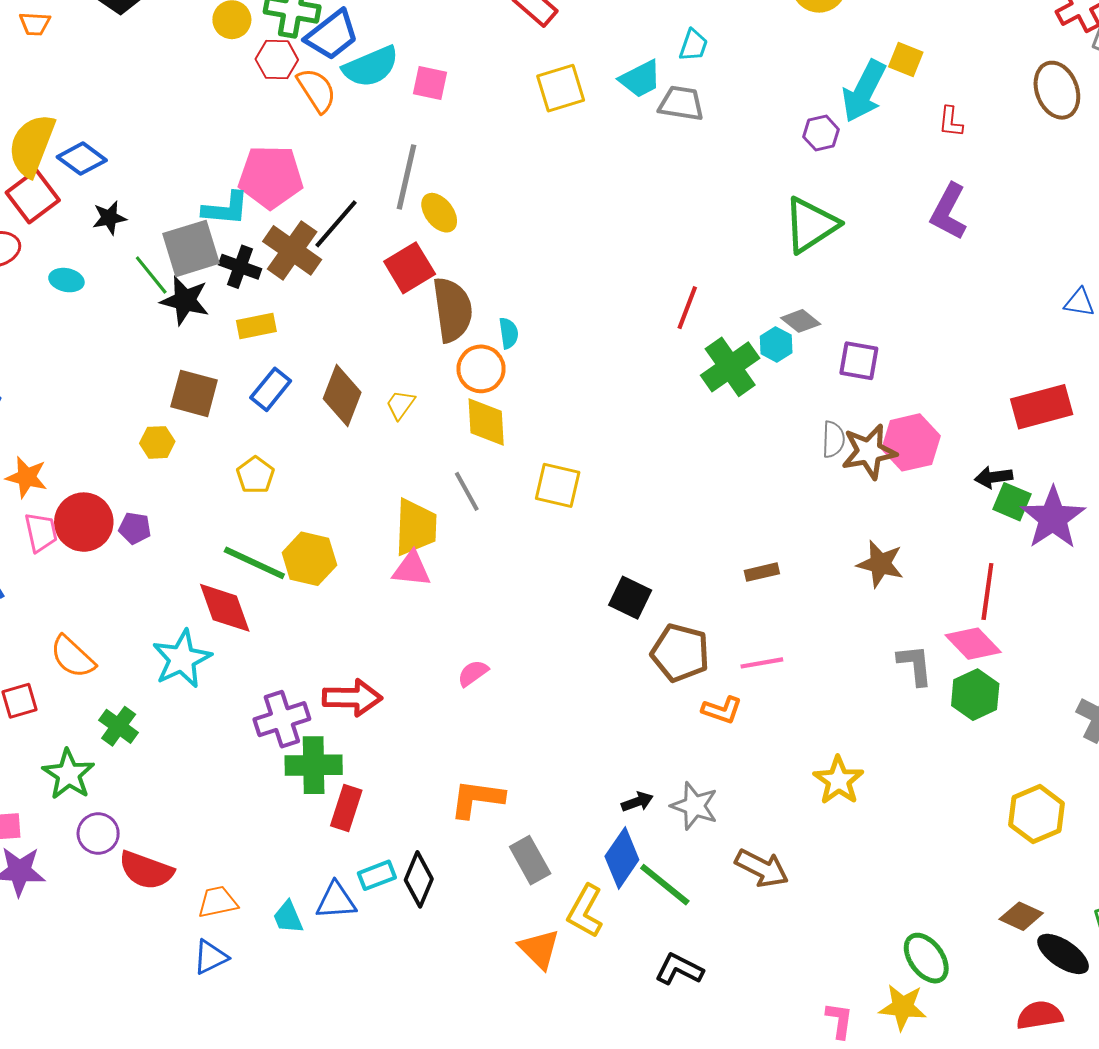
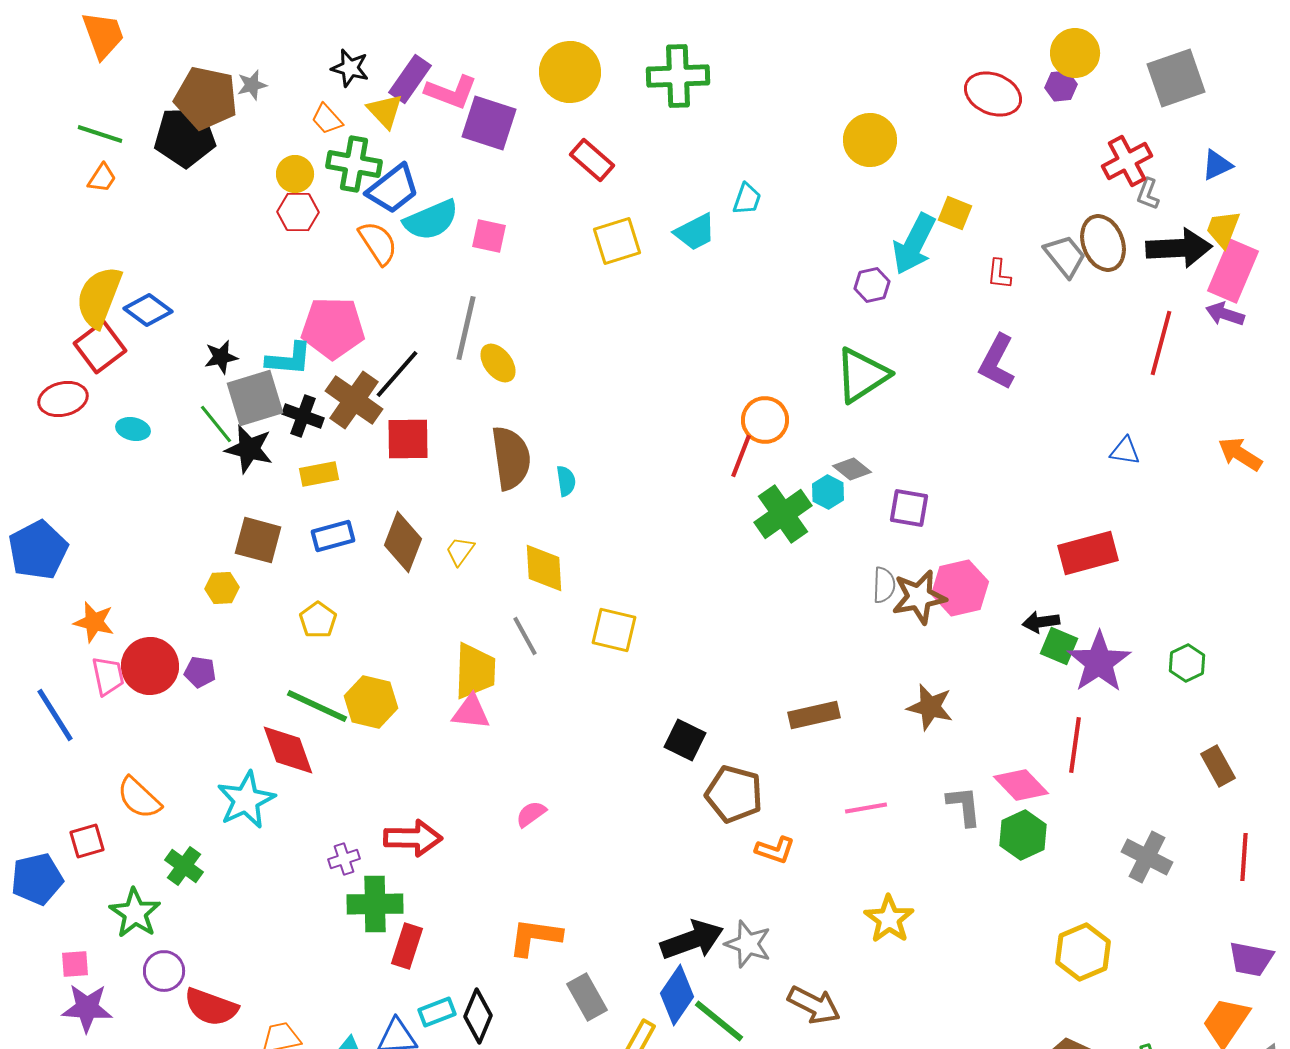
orange trapezoid: (35, 24) -> (102, 178), turned -60
red hexagon: (277, 60) -> (298, 212), moved
gray trapezoid: (681, 103) -> (1065, 256), moved, turned 42
black star: (109, 218) -> (221, 357), moved
red square: (410, 268) -> (408, 439), moved, turned 30
orange circle: (481, 369) -> (765, 420), moved
blue rectangle: (271, 389) -> (333, 536), turned 36
brown rectangle: (762, 572) -> (814, 715), size x1.5
red line: (987, 591) -> (1075, 745), moved
pink line: (762, 663) -> (866, 808), moved
purple cross: (282, 719) -> (344, 859), size x0.6
black arrow: (637, 802) -> (692, 940), size x2.0

